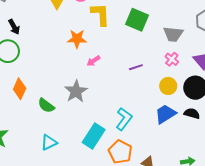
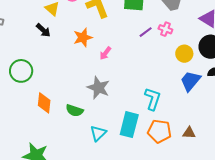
black arrow: (14, 27) -> (43, 30), moved
pink cross: (172, 59) -> (165, 29), moved
purple line: (136, 67) -> (146, 32), moved
cyan triangle: (49, 142) -> (98, 133), moved

